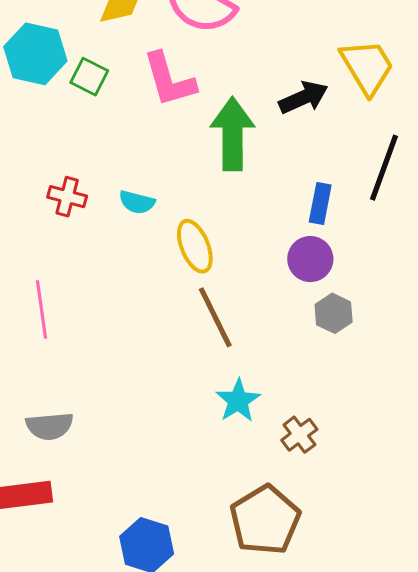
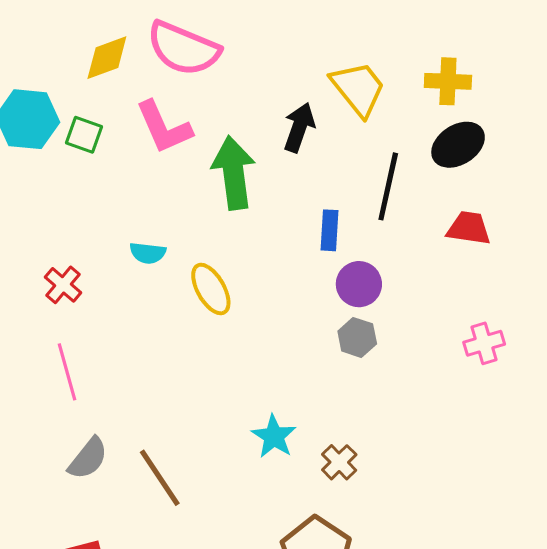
black arrow: (303, 97) -> (299, 127), turned -39
red cross: (67, 197) -> (63, 285), moved, turned 33
purple circle: (310, 259) -> (359, 284), moved
brown line: (215, 317) -> (160, 478), moved
gray semicircle: (50, 426) -> (88, 458), moved, turned -39

